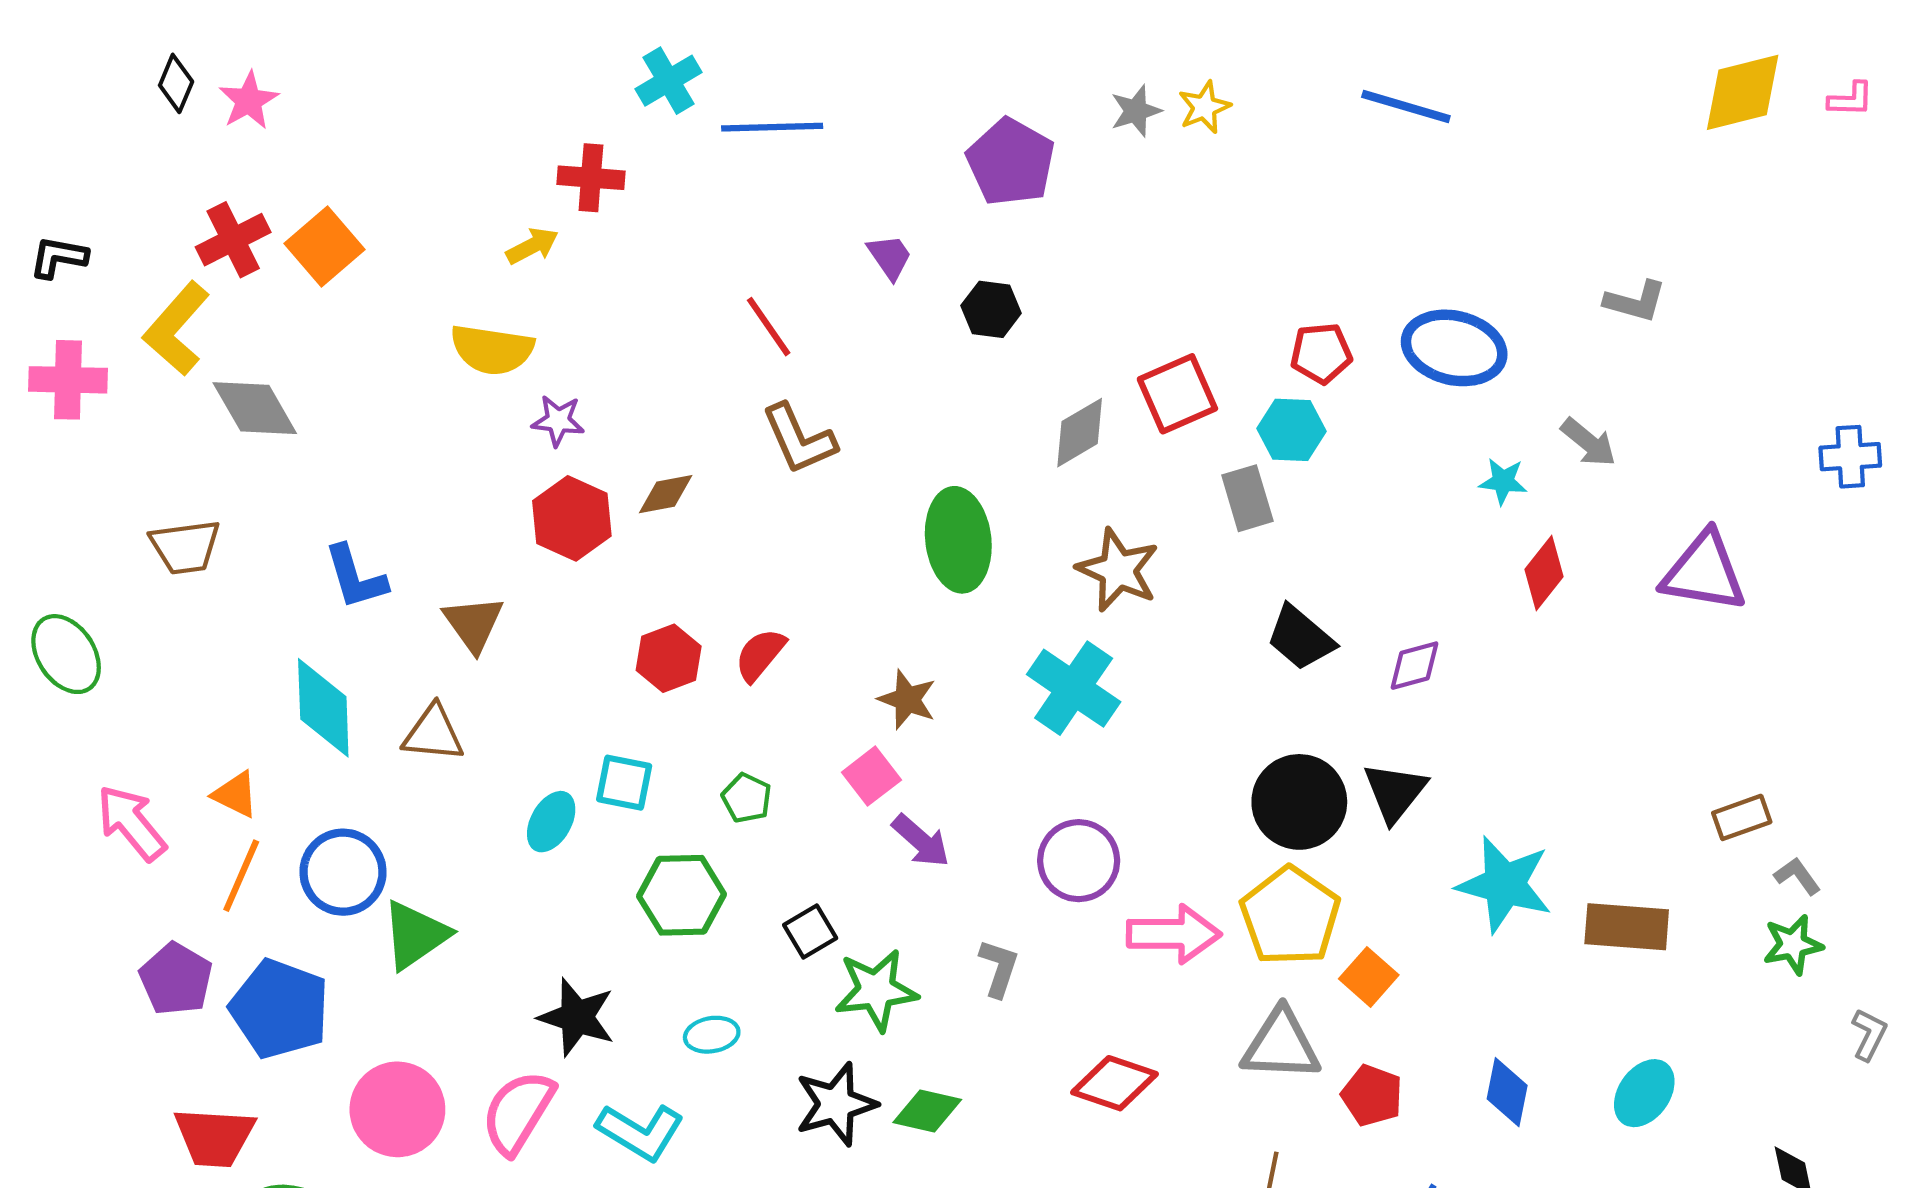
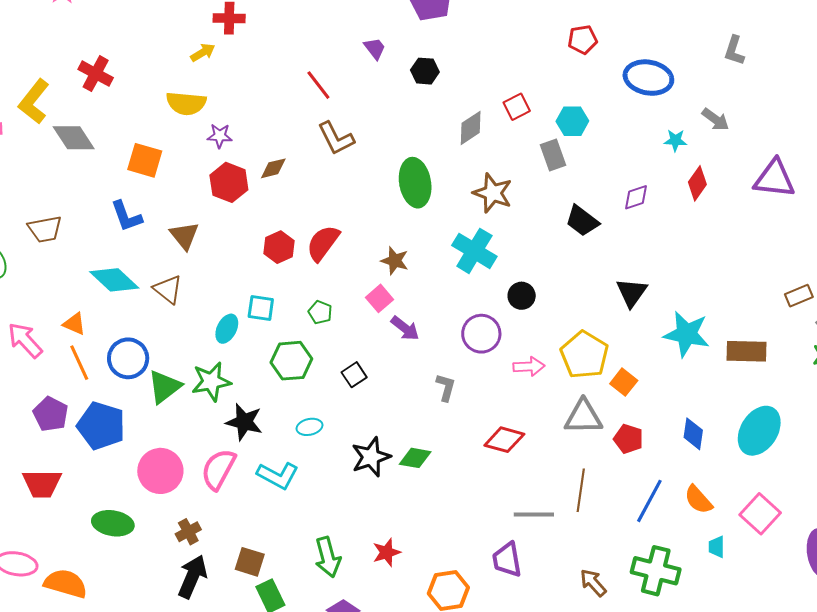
red cross: (233, 240) -> (96, 74), moved, turned -32
orange square: (324, 247) -> (145, 160), moved, turned -30
gray L-shape: (1635, 301) -> (734, 50), turned 96
red pentagon: (1321, 353) -> (583, 40), moved
red square: (1177, 394) -> (517, 107), size x0.7
brown trapezoid: (185, 547) -> (45, 229), moved
red semicircle: (760, 655) -> (323, 243), size x1.4
purple diamond: (1415, 666) -> (636, 197), moved
cyan diamond: (323, 708) -> (114, 280), turned -42
brown triangle: (433, 734) -> (168, 289), turned 36
black circle: (1299, 802) -> (522, 296), moved, size x0.6
orange line: (241, 876) -> (79, 363), turned -45
pink arrow: (1174, 934) -> (529, 366), size x0.7
green star: (876, 990) -> (211, 381), moved
cyan ellipse: (1644, 1093) -> (759, 431), size x1.5
red trapezoid: (214, 1137) -> (42, 484), moved

